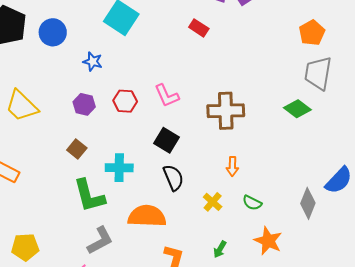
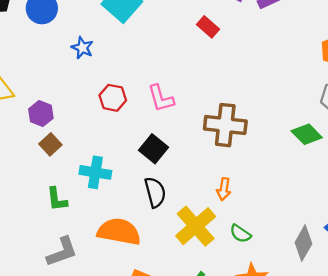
purple hexagon: (84, 104) -> (41, 114), moved
green L-shape: (89, 196) -> (57, 199), size x0.6
yellow cross: (213, 202) -> (196, 226), size x1.8

